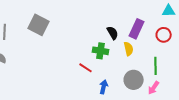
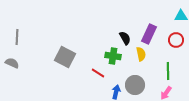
gray square: (39, 25) -> (65, 57), moved
gray circle: (134, 80) -> (135, 85), moved

